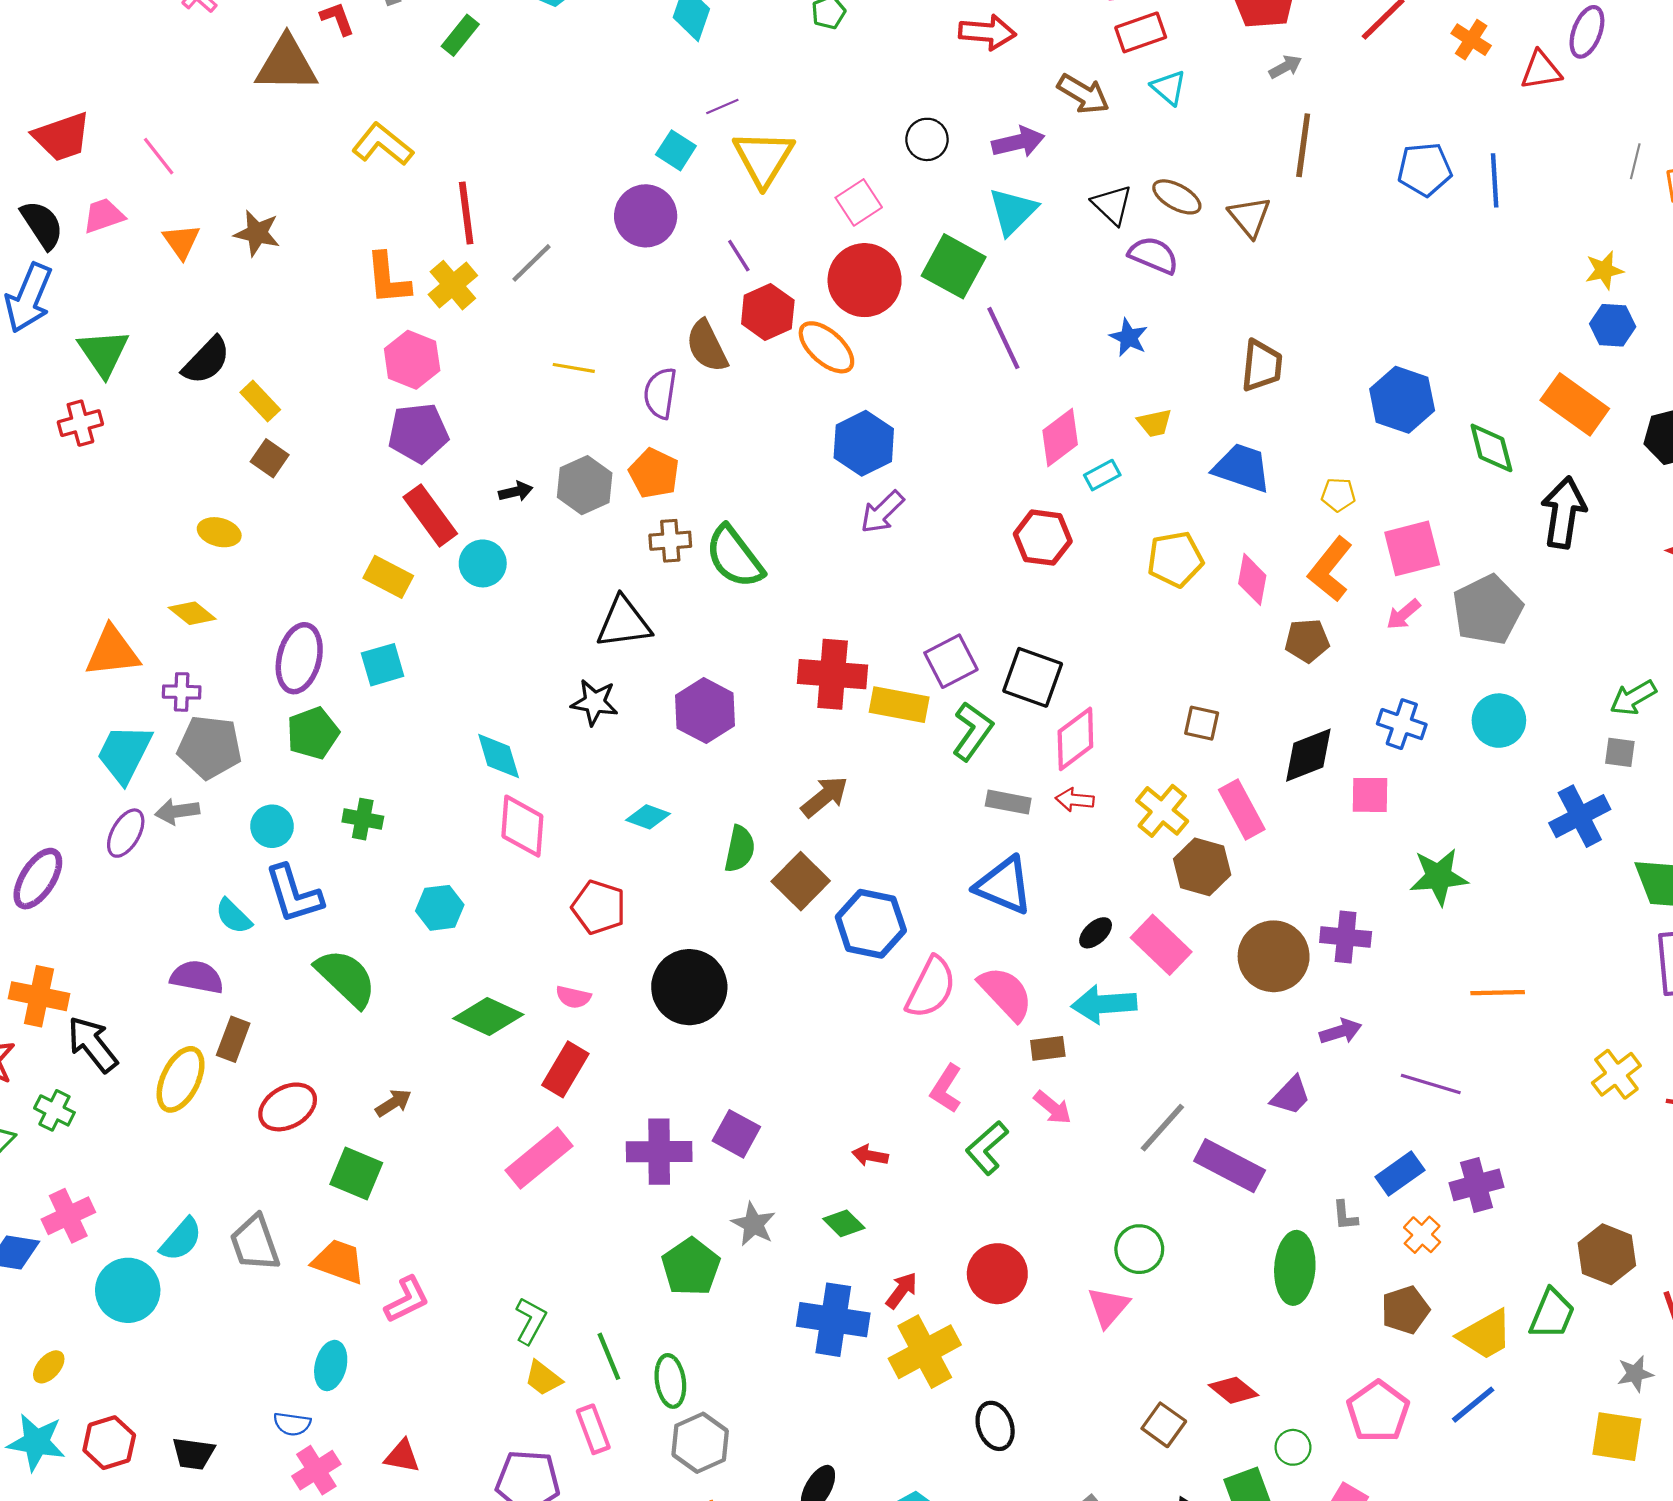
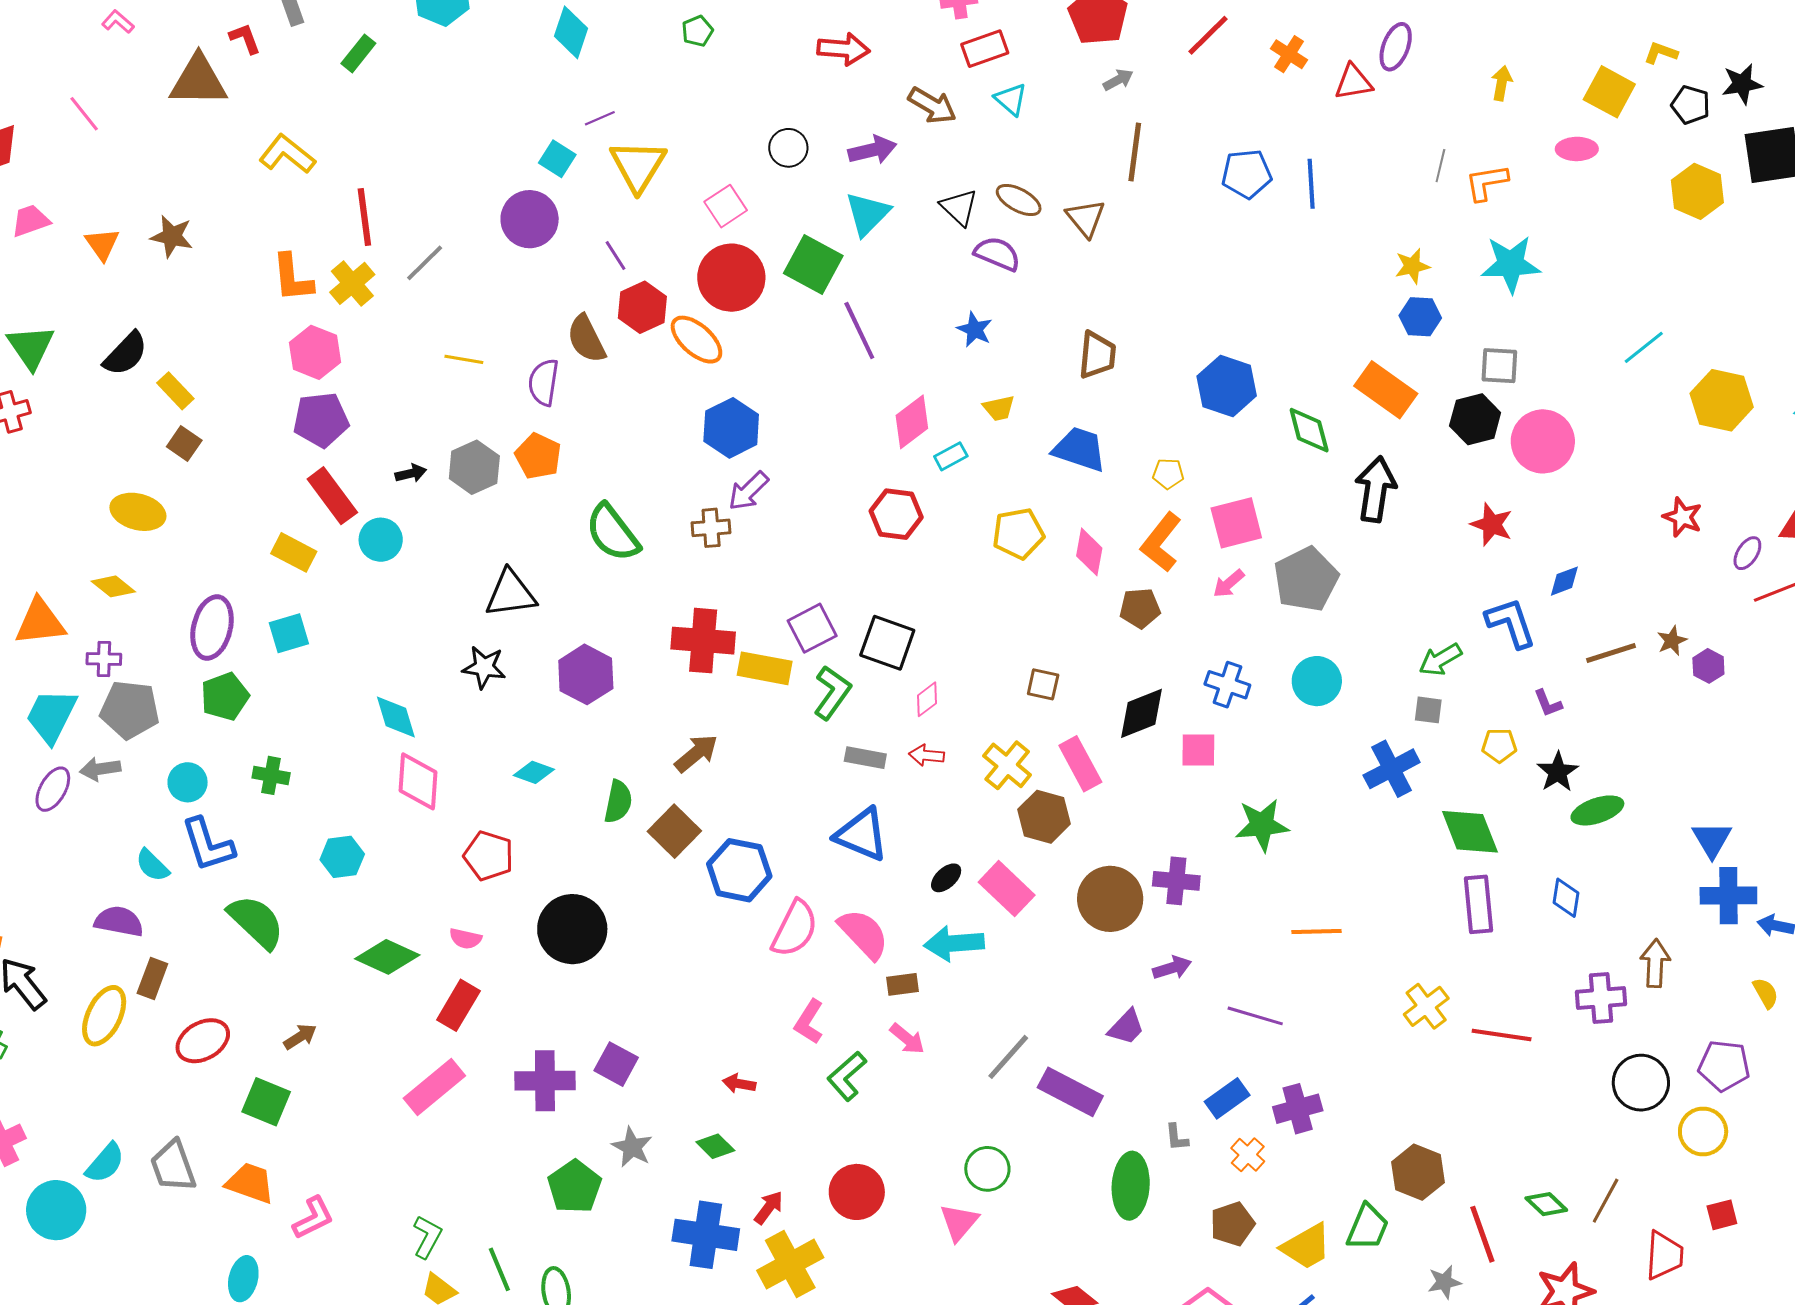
pink line: (159, 156) -> (84, 114), moved
yellow ellipse: (219, 532) -> (138, 512), size x1.4
brown cross: (670, 541) -> (711, 528), moved
pink diamond: (1075, 739) -> (927, 699), size x0.6

